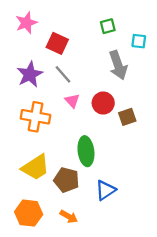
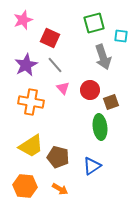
green square: (108, 26) -> (94, 23), size x1.5
green ellipse: (86, 151) -> (100, 127), moved

